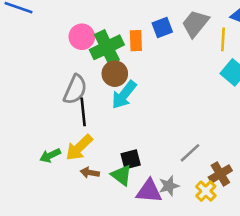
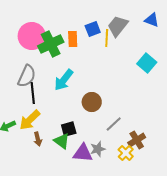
pink circle: (82, 37) -> (32, 36), size x1.4
yellow line: (223, 39) -> (107, 38), moved
brown circle: (115, 74) -> (92, 102), moved
brown arrow: (90, 173) -> (38, 139), turned -112

